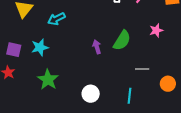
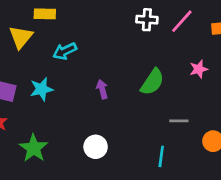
purple arrow: (97, 47) -> (102, 89), moved
green star: (48, 80) -> (34, 148), moved
white circle: (91, 94) -> (96, 147), moved

